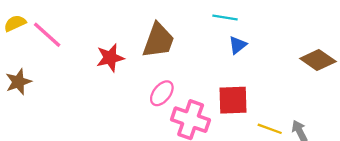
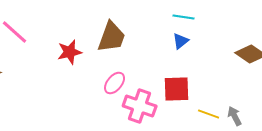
cyan line: (225, 18) -> (184, 17), moved

